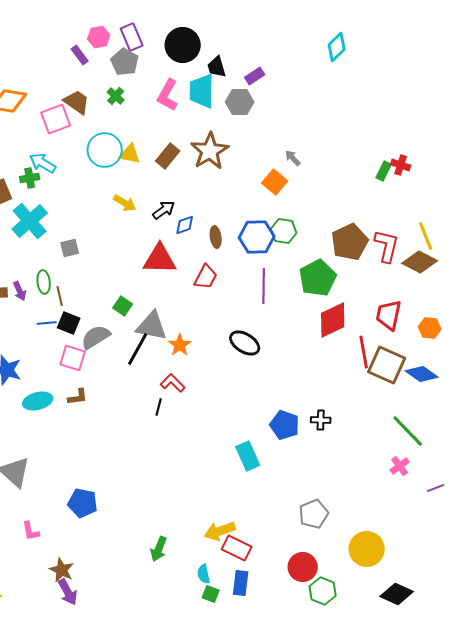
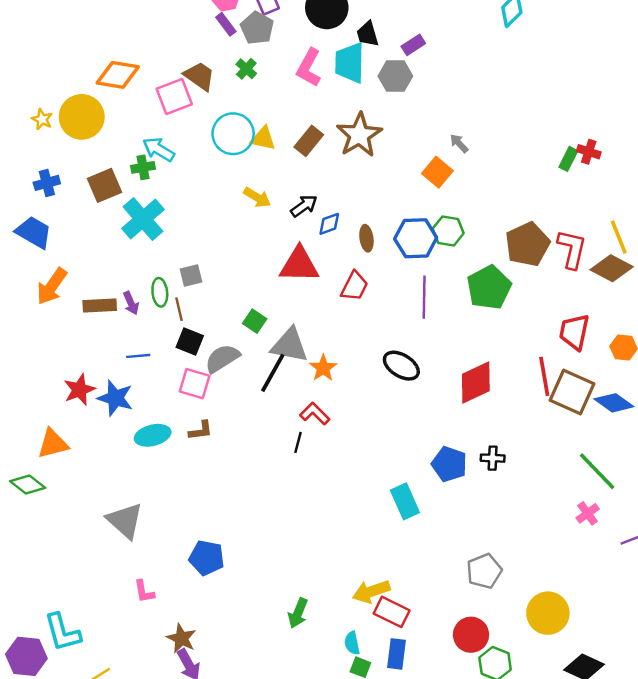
purple rectangle: (80, 55) -> (226, 24), moved
gray square: (70, 248) -> (191, 275), moved
red diamond: (333, 320) -> (476, 382), moved
blue line: (47, 323) -> (138, 356), moved

